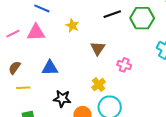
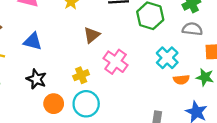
pink cross: (124, 65) -> (116, 62), size x1.5

